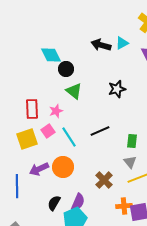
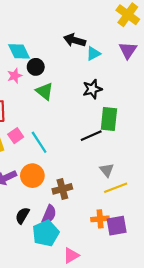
cyan triangle: (122, 43) -> (93, 54), moved
pink star: (56, 111) -> (15, 76), moved
black line: (100, 131) -> (91, 136), moved
green rectangle: (132, 141) -> (109, 119), moved, size x1.5
brown cross: (104, 180) -> (62, 189), moved, turned 30

